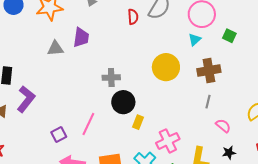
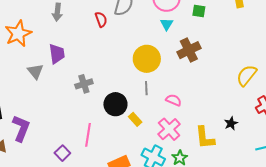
gray triangle: (55, 48) -> (35, 71), turned -48
gray cross: (111, 77) -> (84, 84), moved
gray line: (208, 102) -> (146, 88), moved
yellow rectangle: (138, 122) -> (135, 119), turned -48
pink semicircle: (223, 126) -> (174, 100), moved

